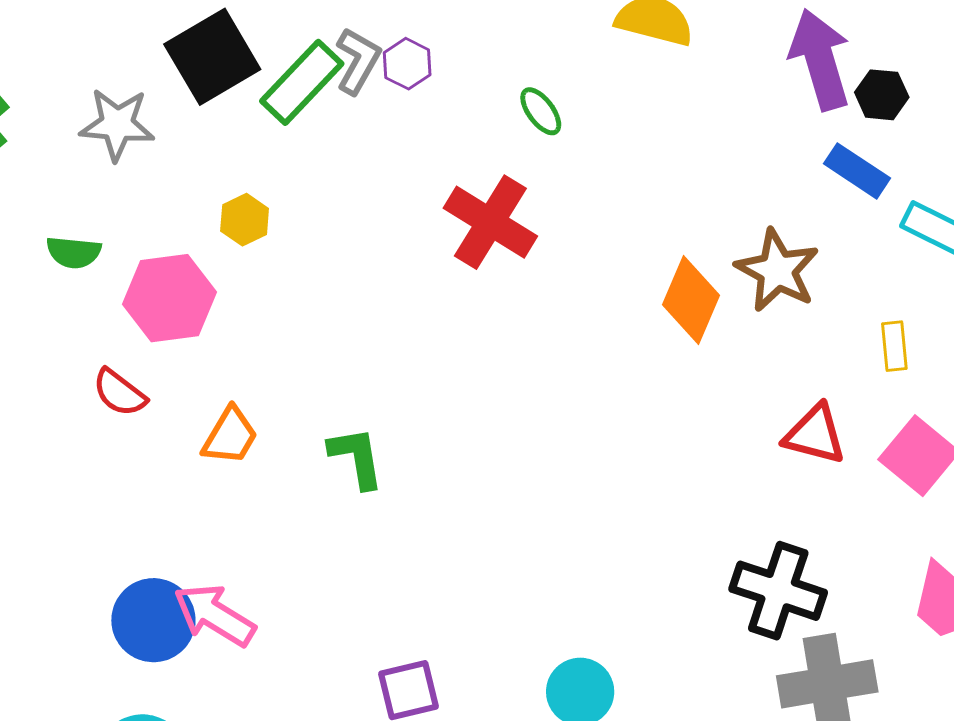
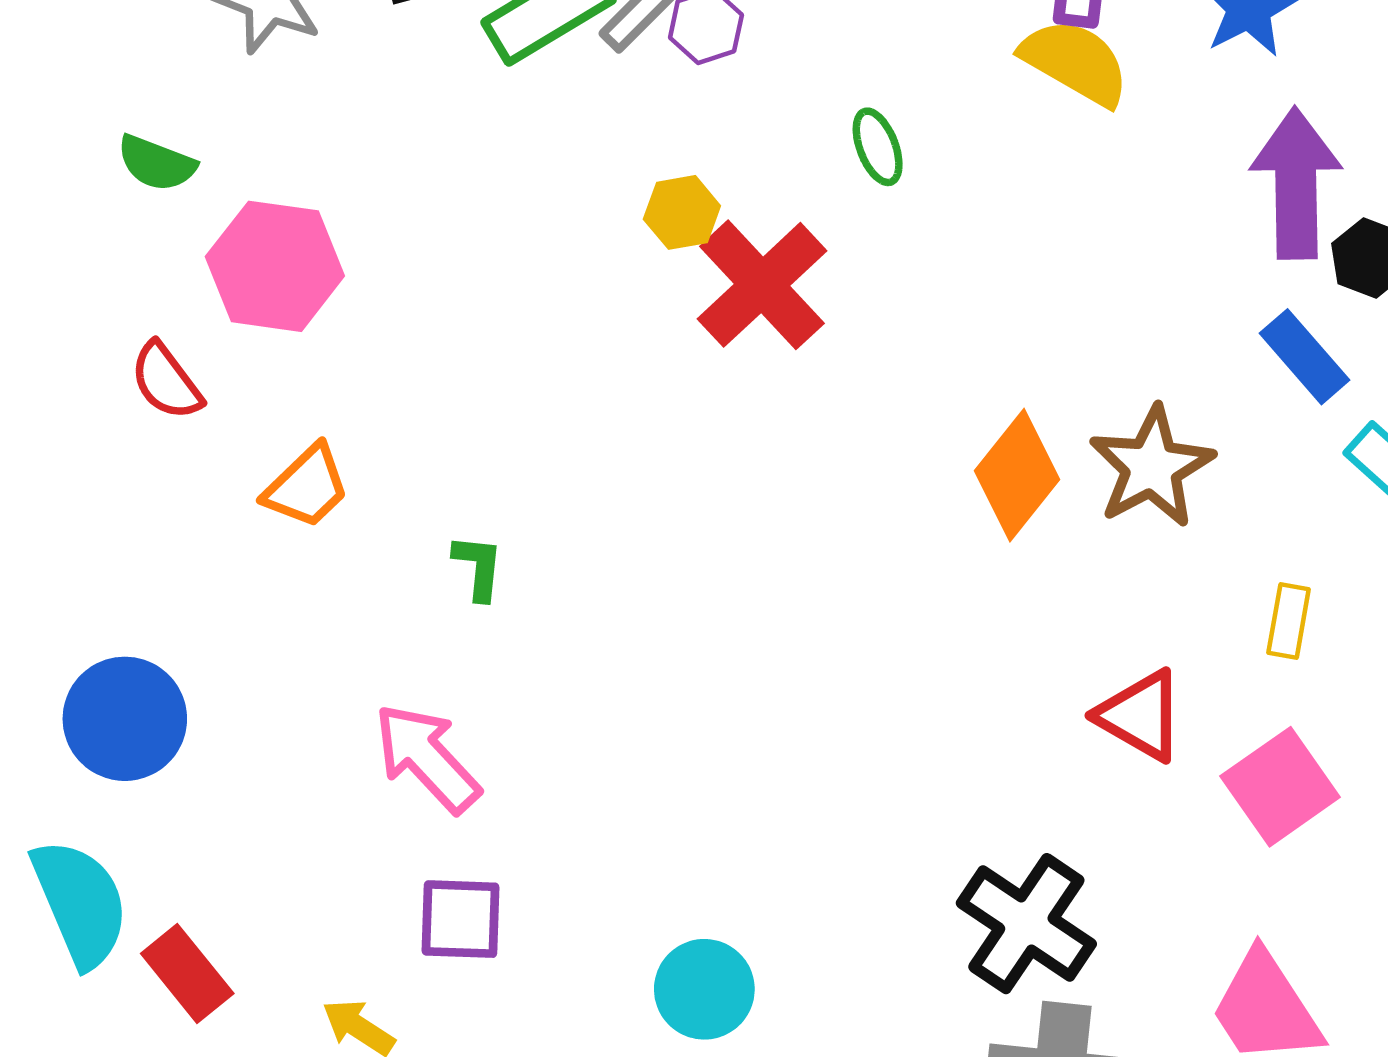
yellow hexagon: (245, 220) -> (682, 212), moved
green L-shape: (356, 457) -> (478, 567), size x0.7
pink arrow: (214, 615) -> (427, 758), moved

